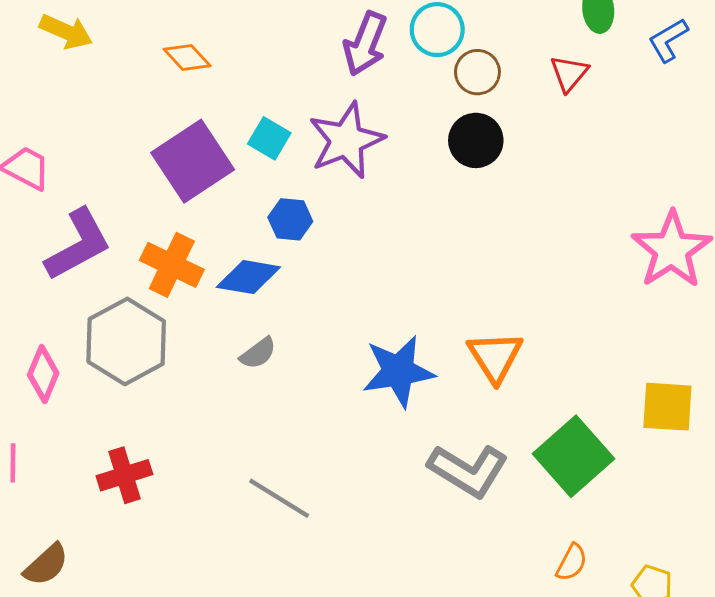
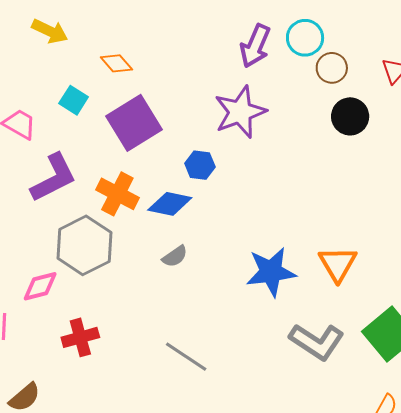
orange diamond: (187, 57) -> (116, 63), moved
cyan square: (269, 138) -> (74, 100), moved
black circle: (476, 140) -> (350, 116), moved
pink diamond: (43, 374) -> (40, 286), moved, turned 51

